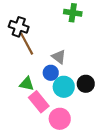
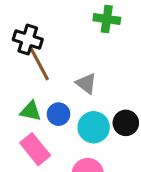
blue circle: (51, 73) -> (59, 114), moved
green triangle: (27, 84) -> (31, 111), moved
pink rectangle: (39, 102) -> (35, 149), moved

